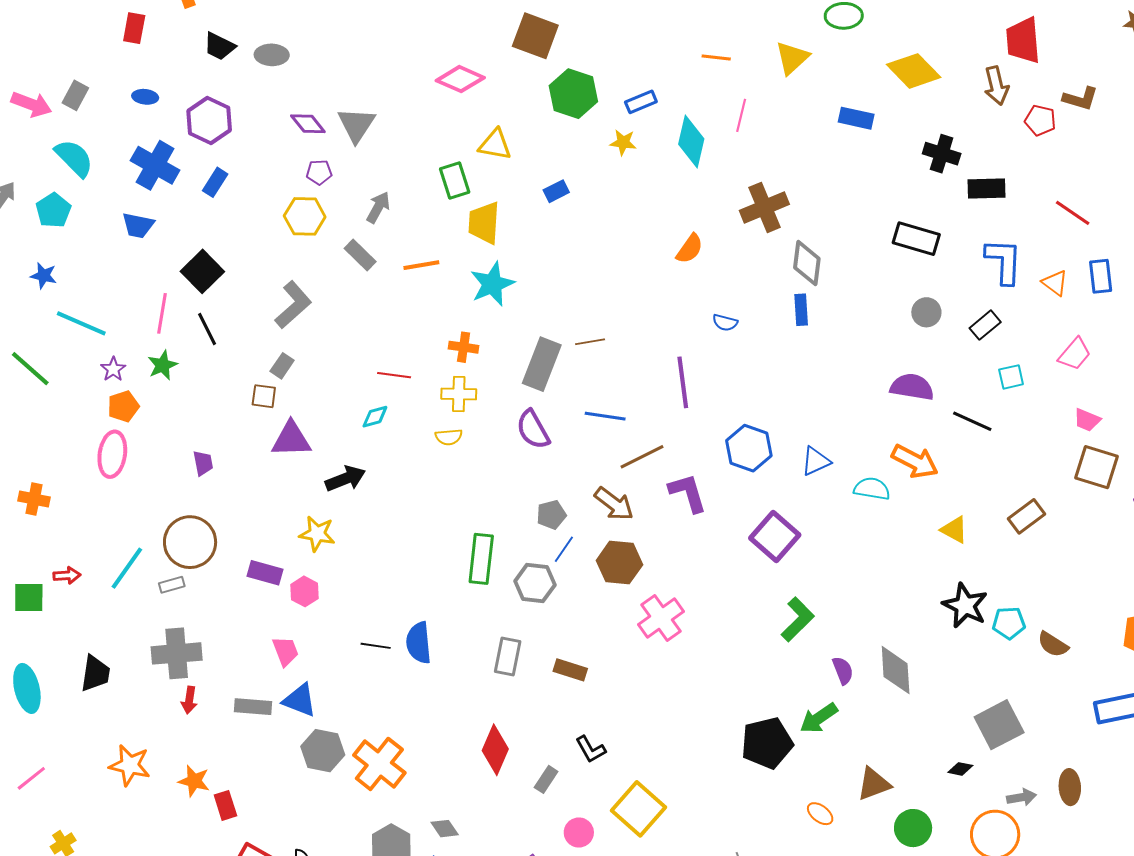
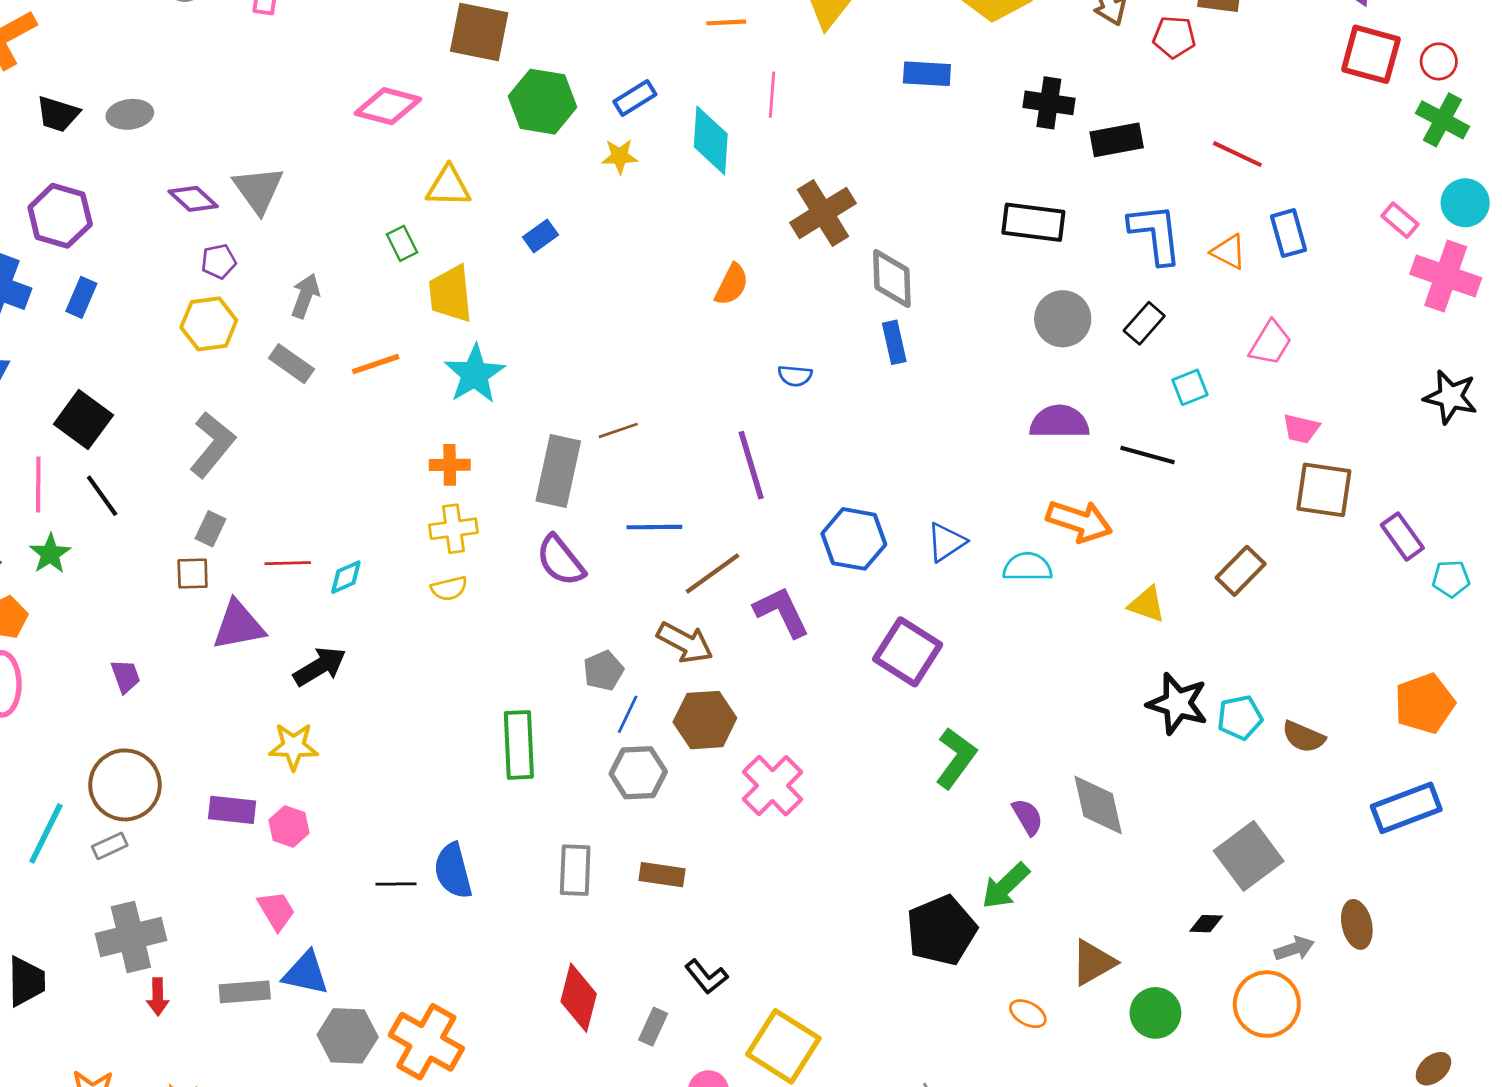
green rectangle: (455, 180) -> (402, 243), size x0.7
gray circle: (926, 312) -> (1063, 319), size x1.4
red line: (394, 375) -> (288, 563), moved
gray hexagon: (535, 583) -> (638, 773), moved

